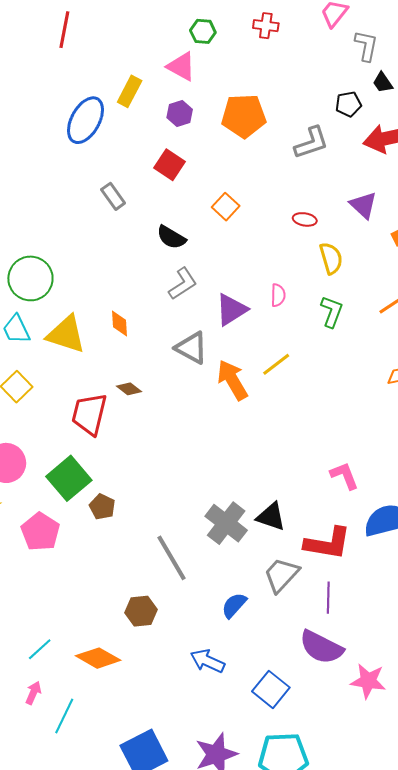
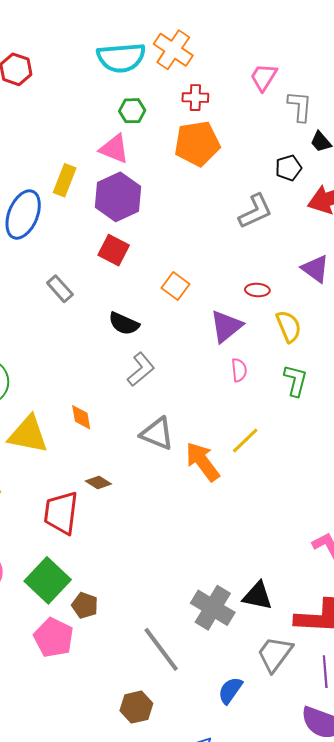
purple hexagon: (180, 113) -> (118, 197), size x1.8
orange pentagon: (244, 116) -> (197, 144), moved
purple triangle: (231, 310) -> (226, 326), moved
pink pentagon: (40, 532) -> (54, 638), moved

